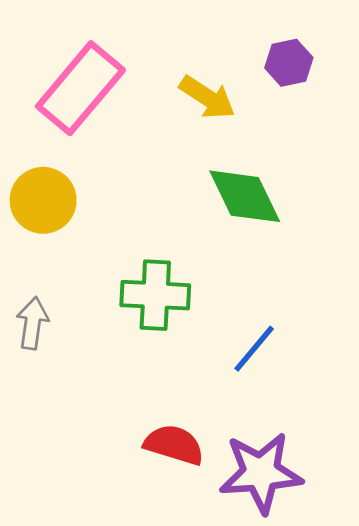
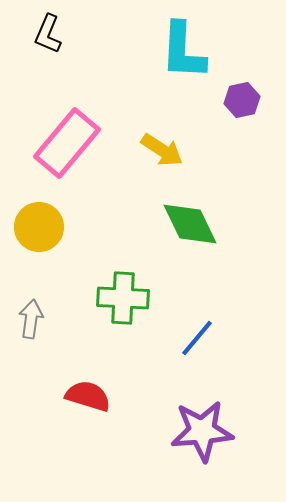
purple hexagon: (289, 63) -> (242, 100), moved
red semicircle: (174, 445) -> (88, 396), moved

